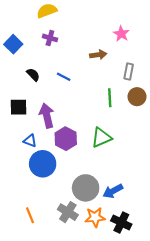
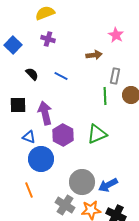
gray rectangle: (129, 71) -> (115, 76), moved
orange line: (30, 215) -> (29, 190), moved

